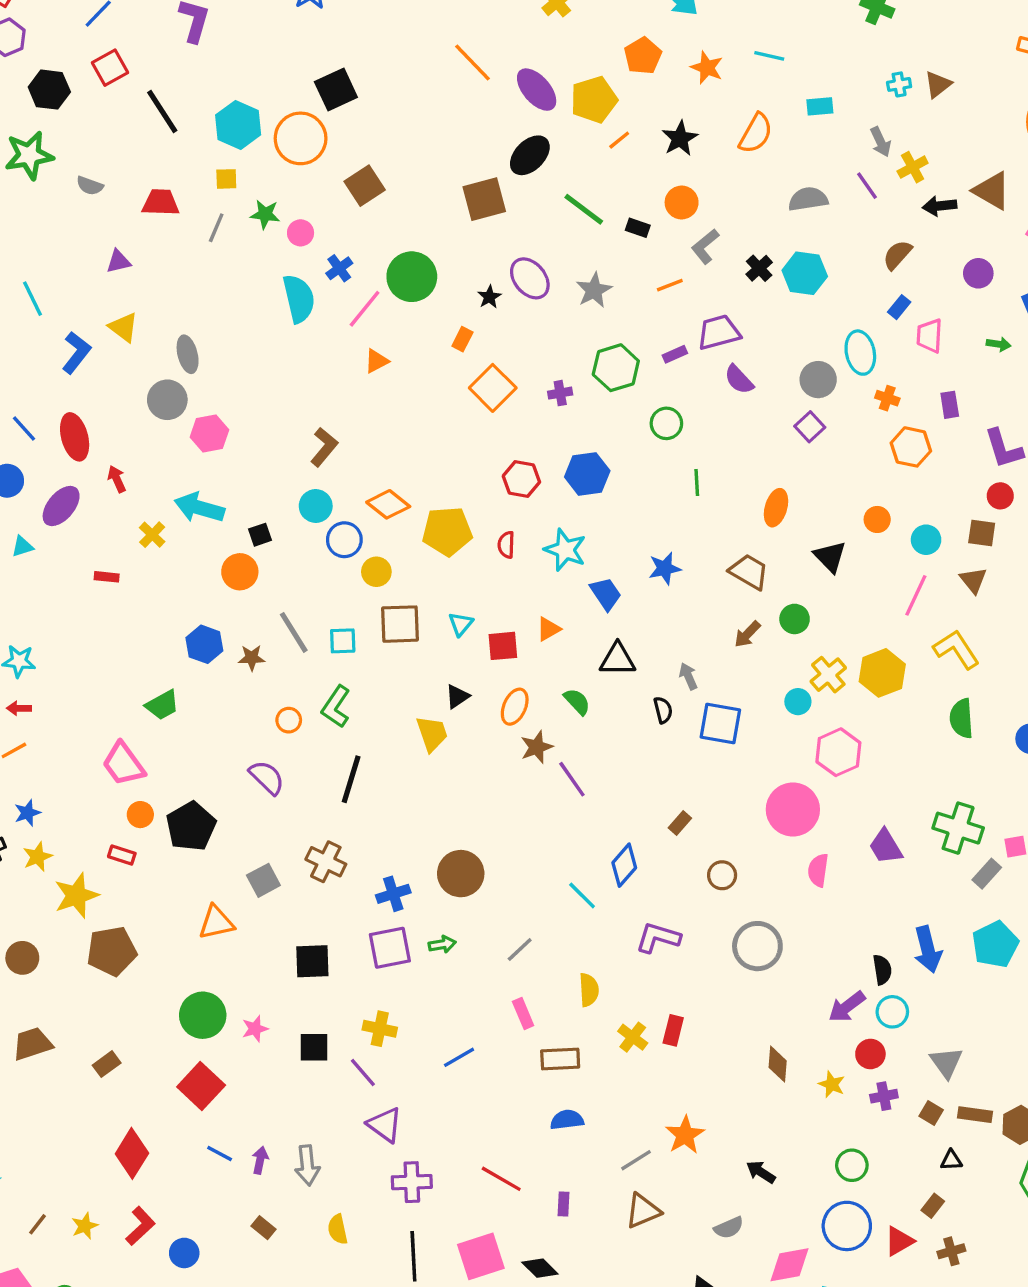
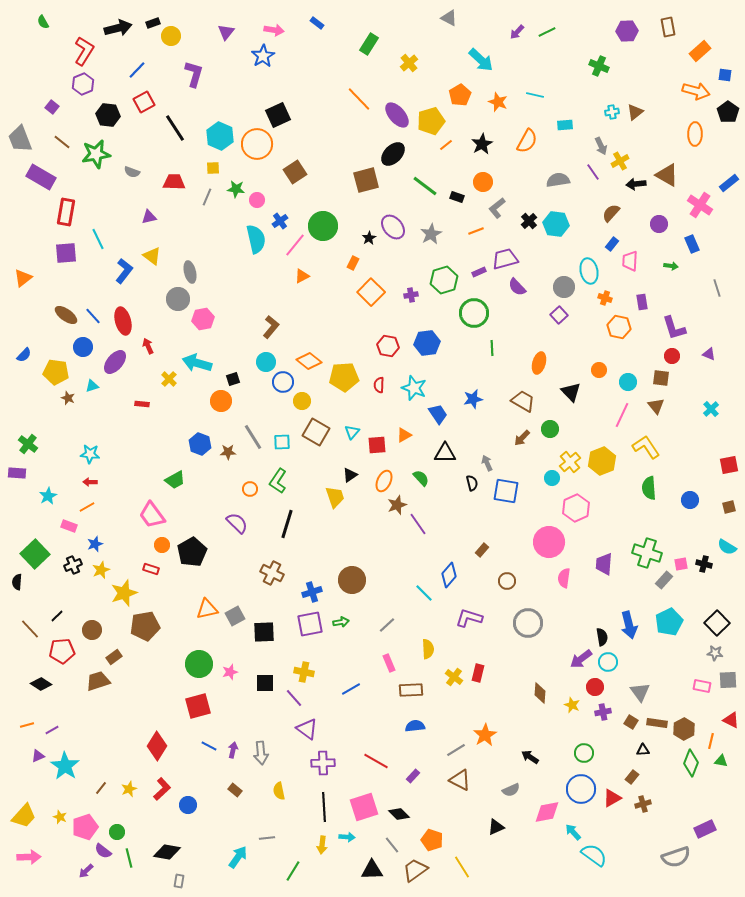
green circle: (666, 423) -> (474, 313), size x1.5
brown square: (400, 624) -> (316, 432), turned 32
purple trapezoid: (886, 847) -> (604, 564), turned 35
gray square: (263, 880) -> (235, 616), moved
brown rectangle: (107, 1064) -> (114, 657), moved
red square: (201, 1086) -> (198, 706), turned 32
purple rectangle: (564, 1204) -> (413, 776), turned 40
brown triangle: (643, 1211) -> (460, 780), turned 50

